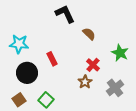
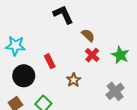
red cross: (93, 65) -> (92, 55), moved
brown star: (85, 82) -> (74, 80), moved

